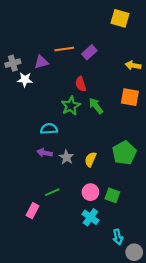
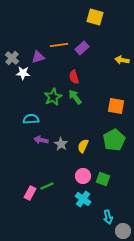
yellow square: (120, 18) -> (95, 17), moved
gray cross: (13, 63) -> (12, 58), turned -32
orange square: (130, 97) -> (116, 106), moved
green star: (71, 106) -> (53, 97), moved
green arrow: (96, 106) -> (75, 97), moved
cyan semicircle: (49, 129) -> (31, 119), moved
green line: (52, 192) -> (47, 186), moved

